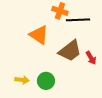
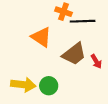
yellow arrow: (22, 80) -> (23, 85), size x1.6

